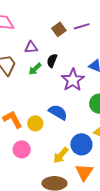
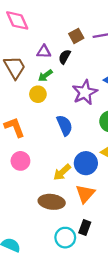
black semicircle: (52, 61) -> (65, 57), moved
blue semicircle: (58, 112) -> (65, 125), turned 30
yellow circle: (35, 123) -> (38, 94), moved

